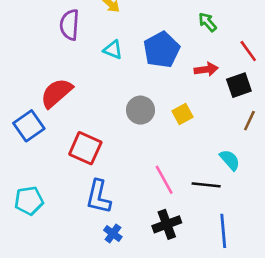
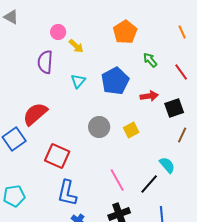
cyan triangle: (113, 50) -> (78, 81), turned 49
red line: (248, 51) -> (181, 72), moved
black line: (206, 185) -> (149, 184), turned -55

